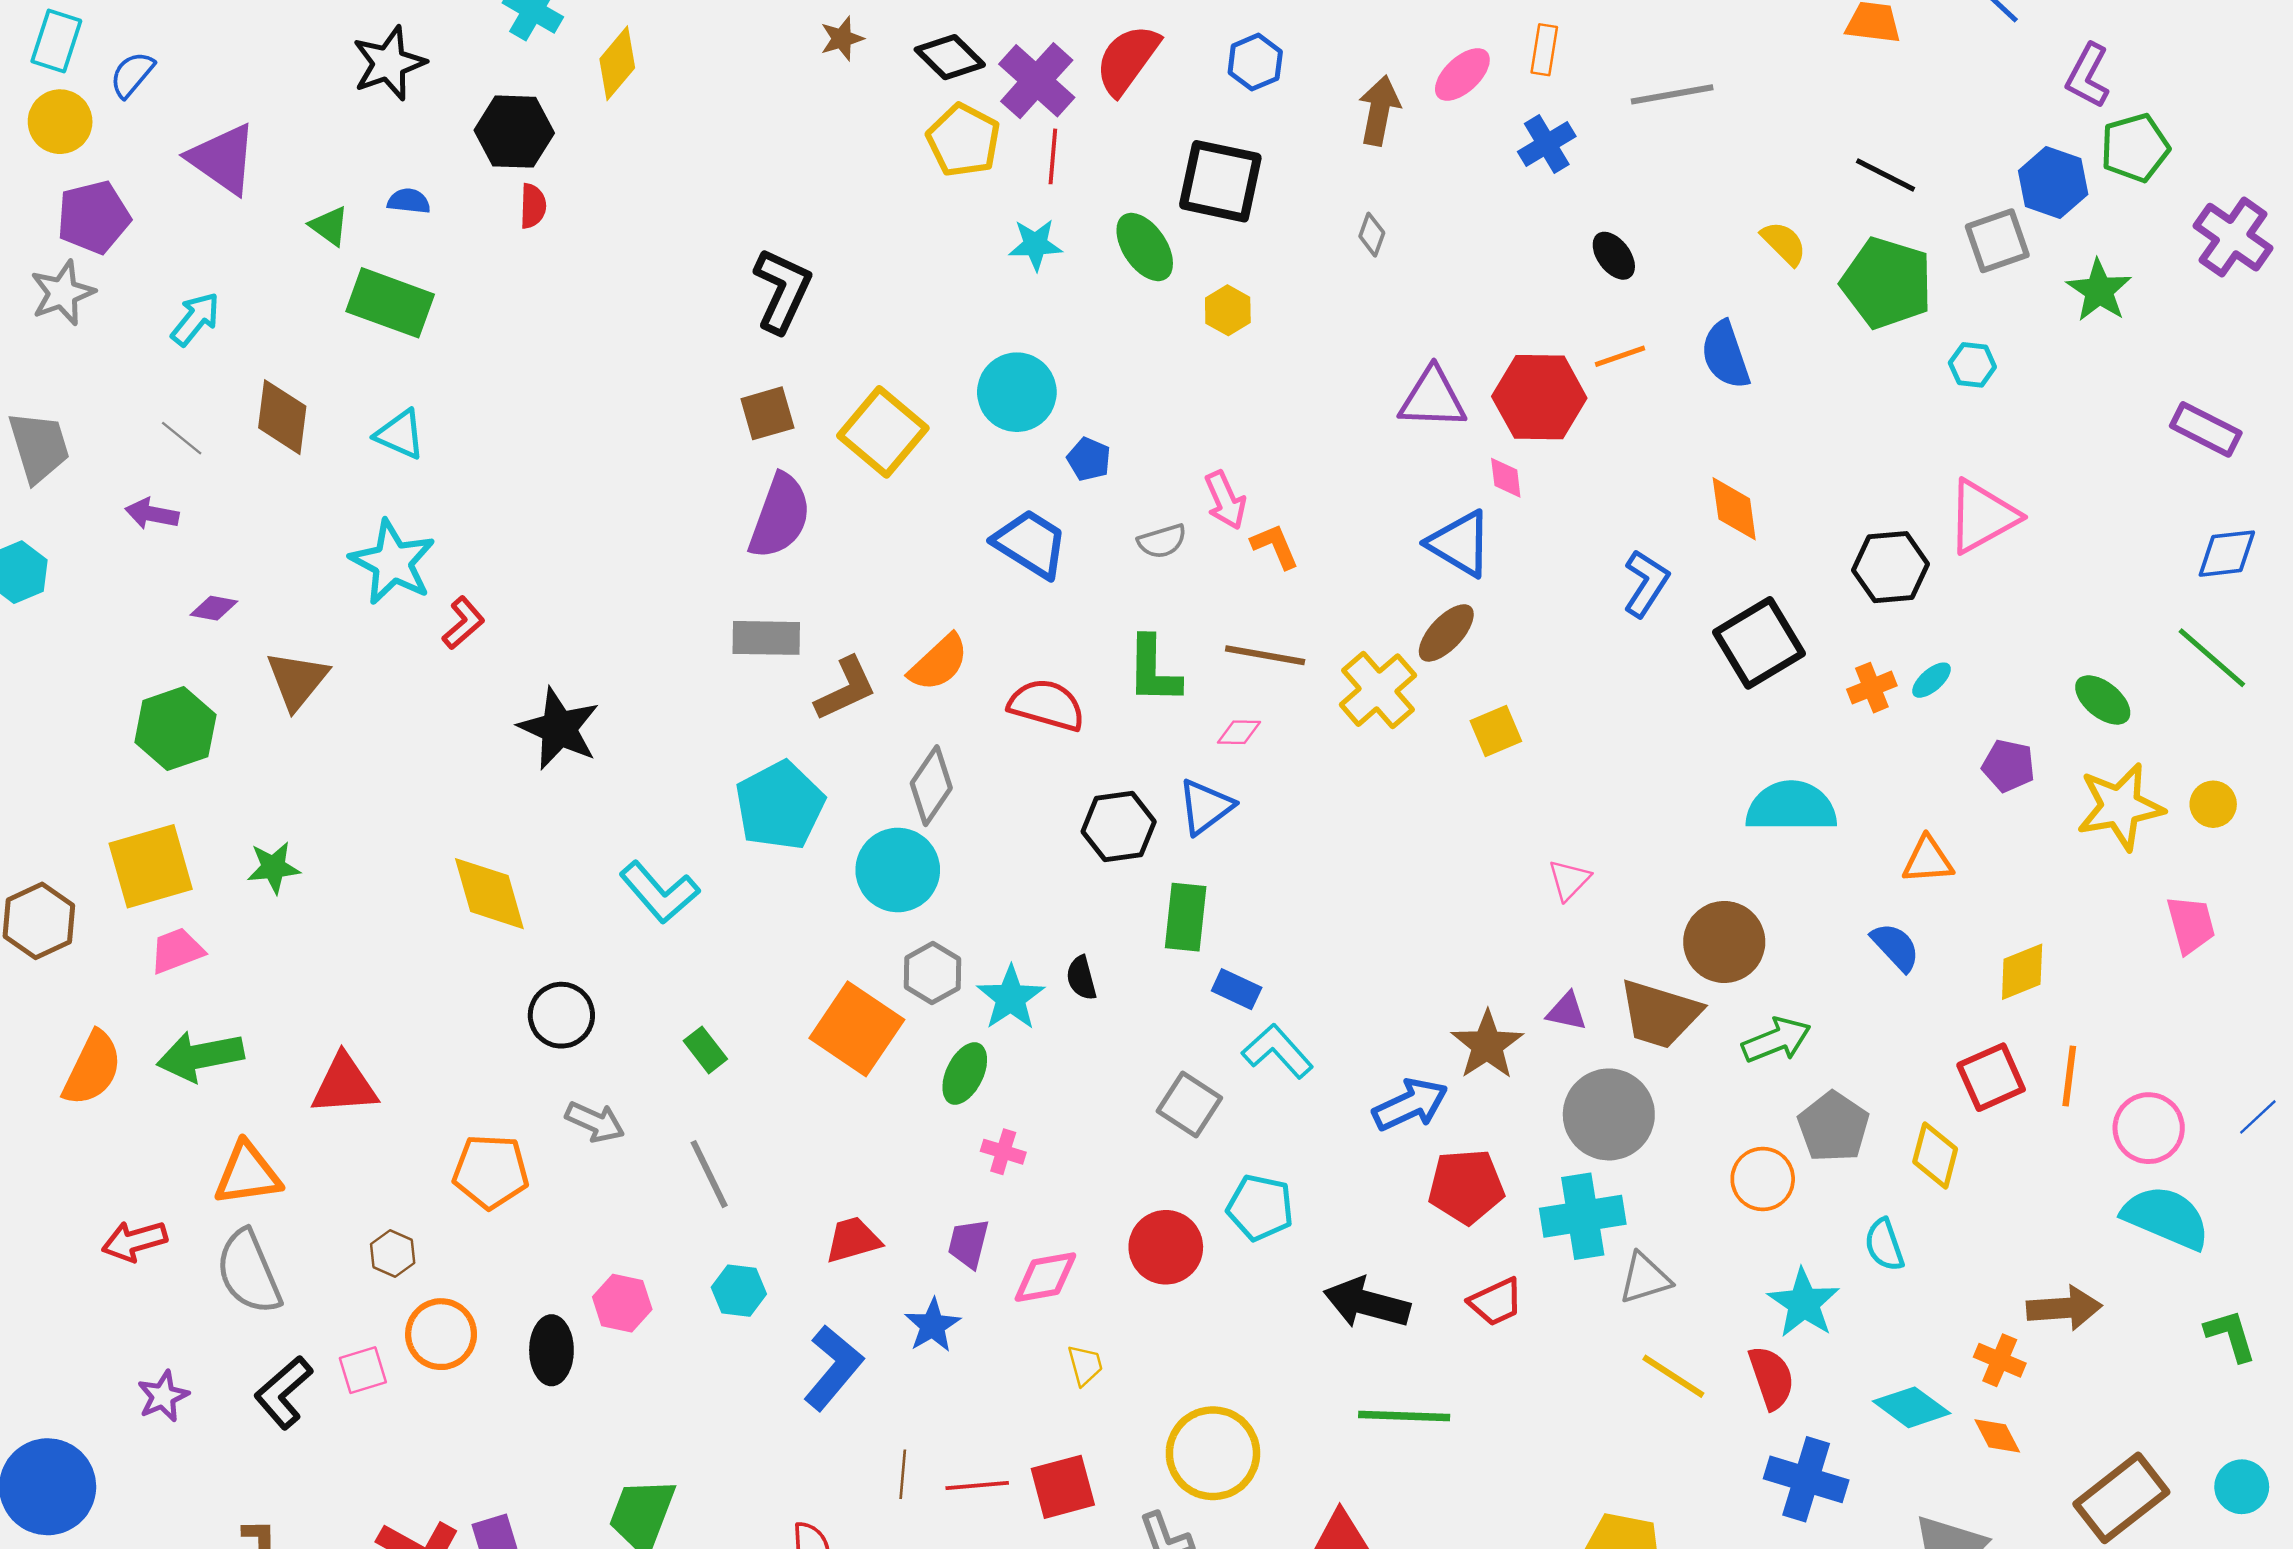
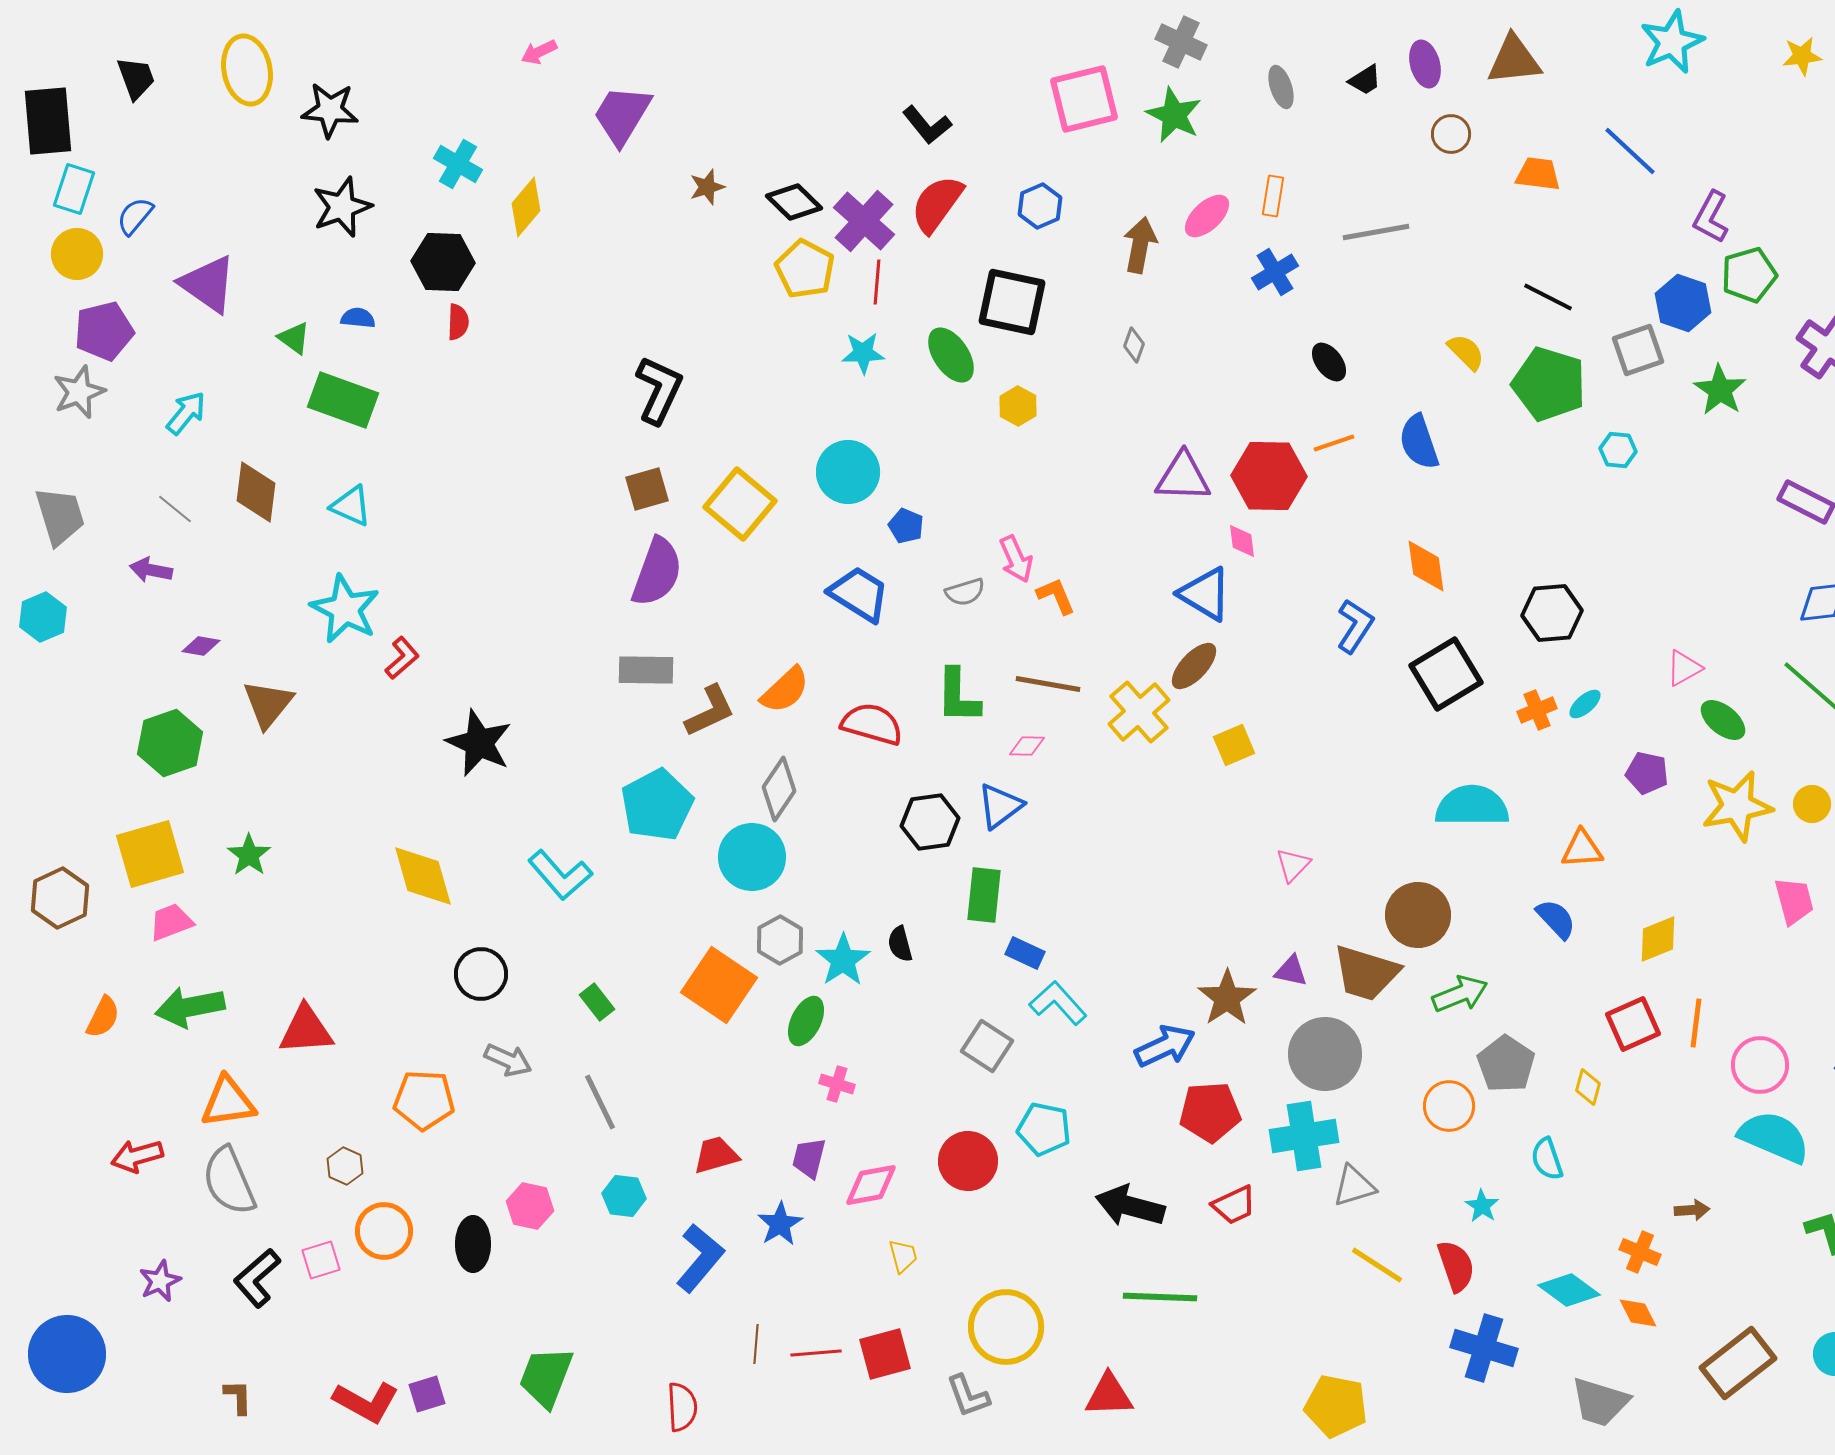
pink triangle: (1982, 516) -> (1684, 668), moved, size x0.6
green star: (274, 868) -> (249, 855), turned -30
orange semicircle: (92, 1069) -> (103, 1017), size x0.7
yellow diamond: (1935, 1155) -> (1588, 1087), size x0.7
cyan star: (1804, 1303) -> (1482, 1206), size x0.6
brown arrow: (2064, 1308) -> (1692, 1210), size x0.6

